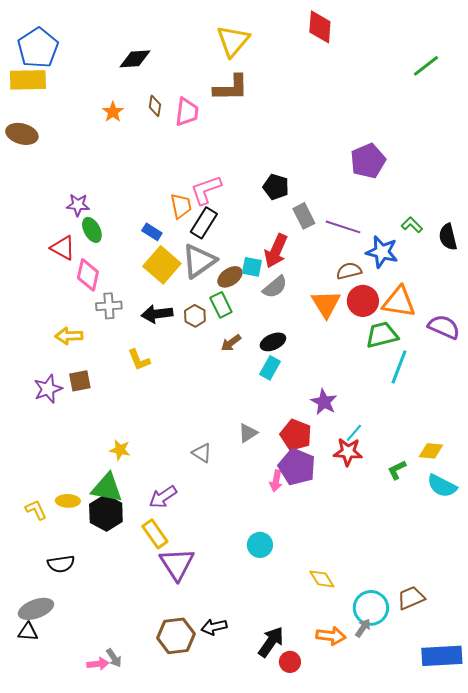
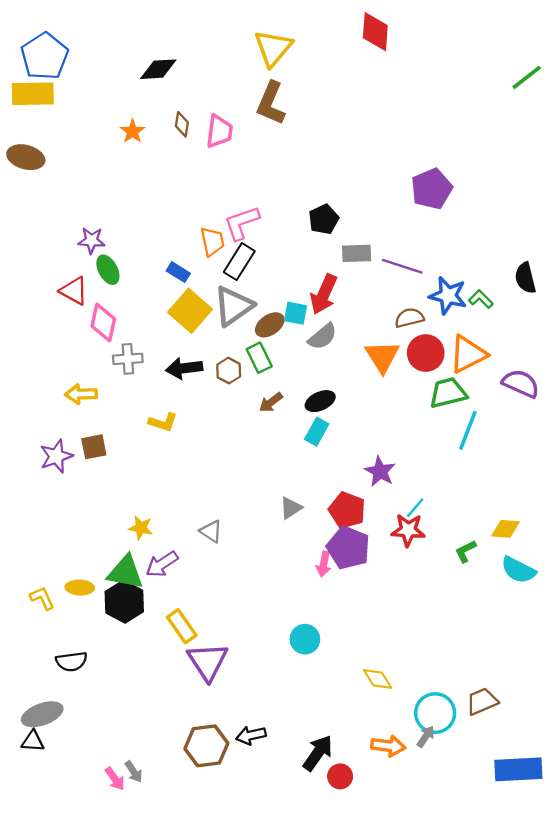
green line: (426, 66) -> (527, 77), moved
brown L-shape: (231, 88) -> (271, 103), turned 114
black pentagon: (276, 187) -> (324, 219), turned 30
gray rectangle: (304, 216) -> (357, 253), turned -65
green L-shape: (412, 225) -> (481, 299), moved
orange triangle: (399, 302) -> (468, 354), turned -36
yellow L-shape: (139, 360) -> (163, 422), turned -50
gray triangle: (202, 453) -> (211, 531), moved
purple arrow: (163, 497) -> (162, 564), moved
pink arrow: (98, 664) -> (115, 779), turned 60

